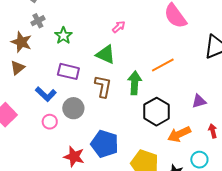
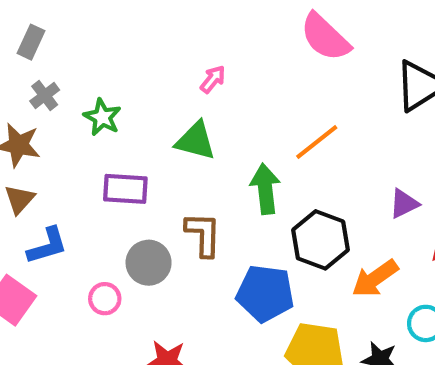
brown L-shape: (103, 86) -> (203, 234), moved
blue L-shape: (46, 94) -> (47, 246), moved, turned -50
blue pentagon: (105, 144) -> (265, 293), moved

